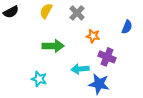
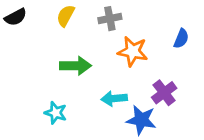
gray cross: (77, 13) -> (110, 19), turned 35
orange star: (93, 36) -> (133, 51), size x1.5
purple cross: (107, 57) -> (164, 93), moved, turned 30

